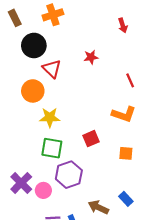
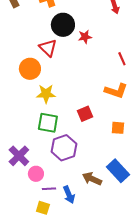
black circle: (34, 45) -> (63, 25), moved
pink circle: (43, 190) -> (36, 174), moved
blue rectangle: (126, 199) -> (118, 171), size x1.6

